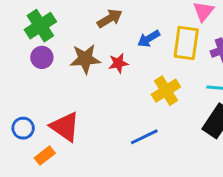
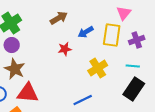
brown star: (85, 59) -> (15, 69), moved, turned 30
red triangle: (65, 127) -> (28, 93), turned -30

